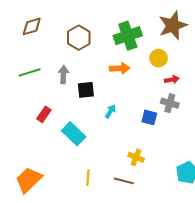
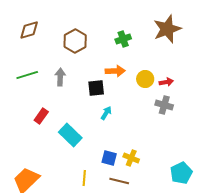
green cross: (128, 36) -> (123, 39), size x0.6
yellow circle: (158, 58) -> (145, 79), moved
black square: (86, 90) -> (96, 88), moved
blue square: (149, 117) -> (109, 158), moved

